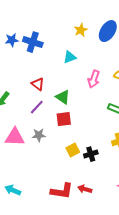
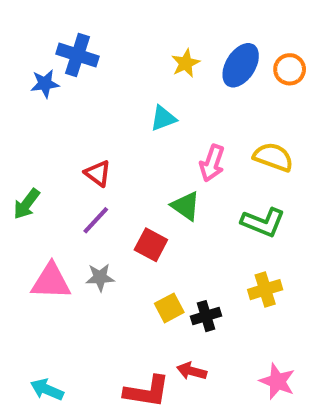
blue cross: (33, 42) -> (77, 55), moved
green triangle: (63, 97) -> (186, 206), moved
red square: (64, 119) -> (151, 245), turned 35
red arrow: (85, 189) -> (192, 371), moved

